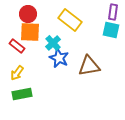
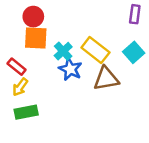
yellow rectangle: (70, 20) -> (95, 50), moved
cyan square: (111, 30) -> (134, 52), moved, turned 36
red rectangle: (17, 46) -> (17, 67), moved

